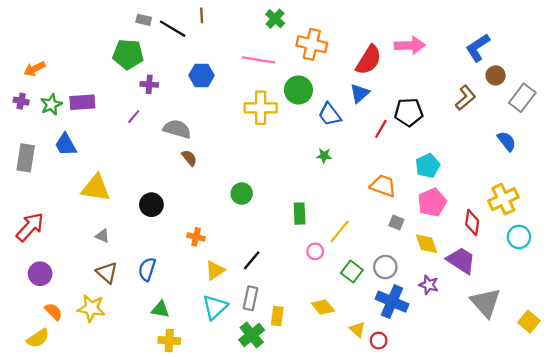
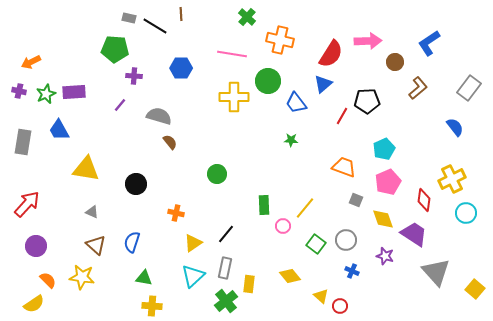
brown circle: (496, 75) -> (395, 62), moved
green rectangle: (300, 214) -> (264, 205), moved
blue cross: (392, 302) -> (352, 271), size x0.5

